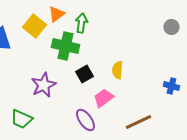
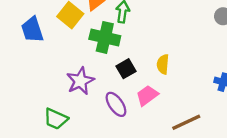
purple ellipse: (85, 120) -> (116, 104), moved

